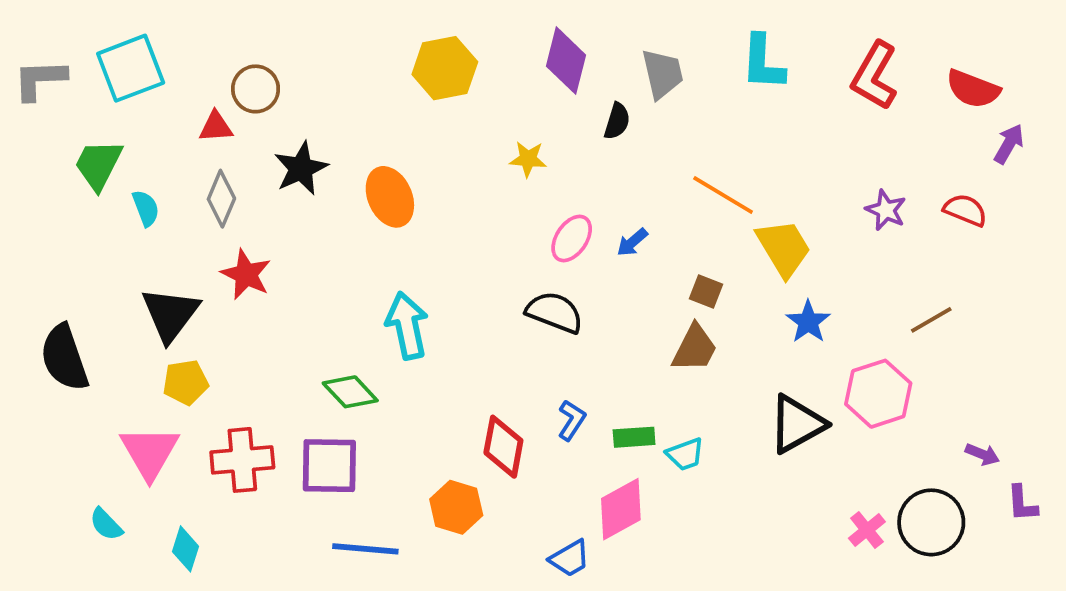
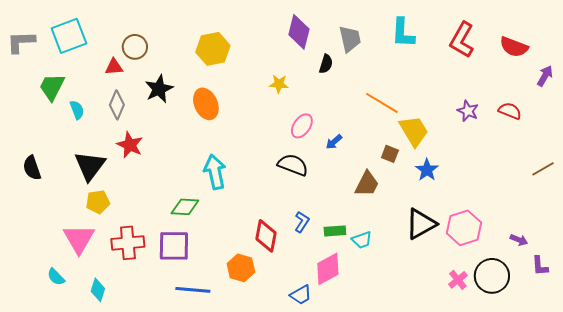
yellow hexagon: (445, 68) -> (213, 49), moved
purple arrow: (1009, 144) -> (545, 76), moved
blue arrow: (632, 242) -> (334, 142), moved
brown square: (706, 291) -> (390, 154), moved
brown line: (931, 320) -> (543, 169), moved
black semicircle: (64, 358) -> (32, 168), moved, size x0.7
green diamond: (350, 392) -> (185, 207), turned -44
pink hexagon: (878, 394) -> (464, 228), moved

